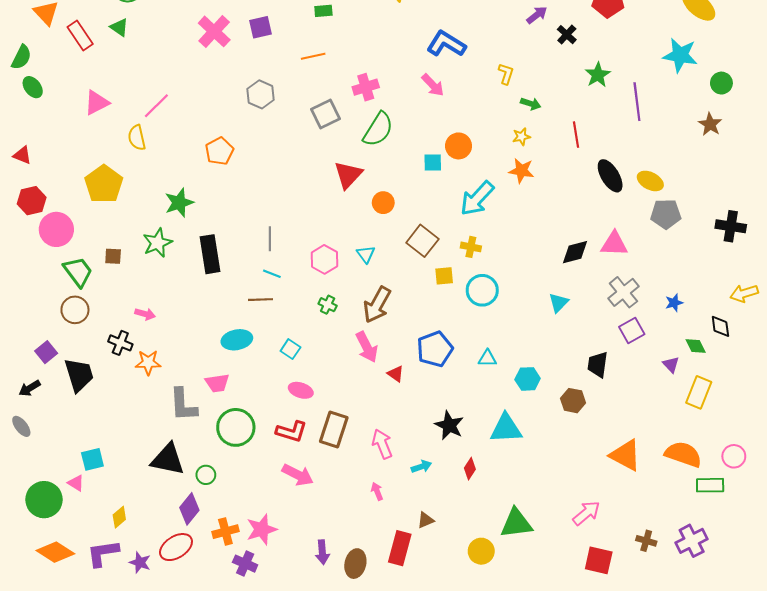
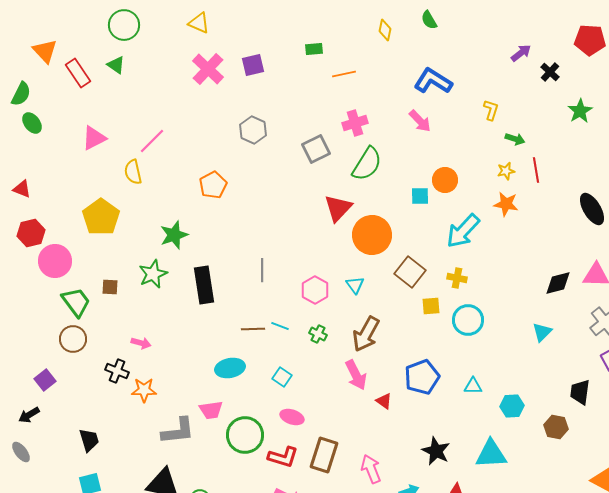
orange line: (313, 56) -> (344, 74), moved
red line: (576, 135) -> (536, 170), moved
orange circle: (383, 203) -> (372, 235), size x1.8
cyan line: (272, 274) -> (280, 326), moved
black trapezoid: (79, 375) -> (89, 440), moved, size x0.7
gray L-shape: (183, 405) -> (178, 431), turned -93
green circle: (236, 427) -> (245, 435), moved

